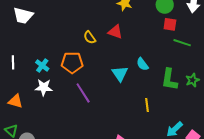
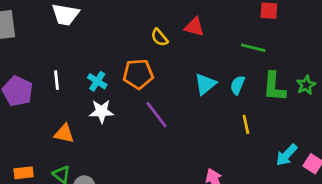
green line: (182, 43) -> (253, 48), moved
cyan semicircle: (142, 64) -> (238, 85), moved, turned 64
cyan triangle: (120, 74) -> (205, 84), turned 30

